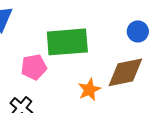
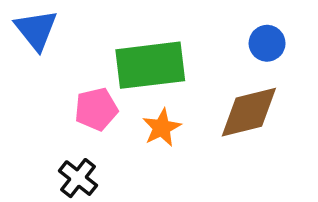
orange star: (89, 90) -> (162, 128), moved

